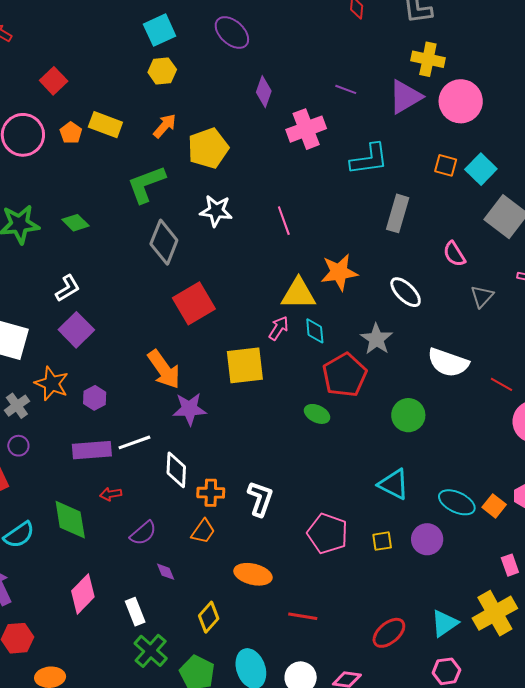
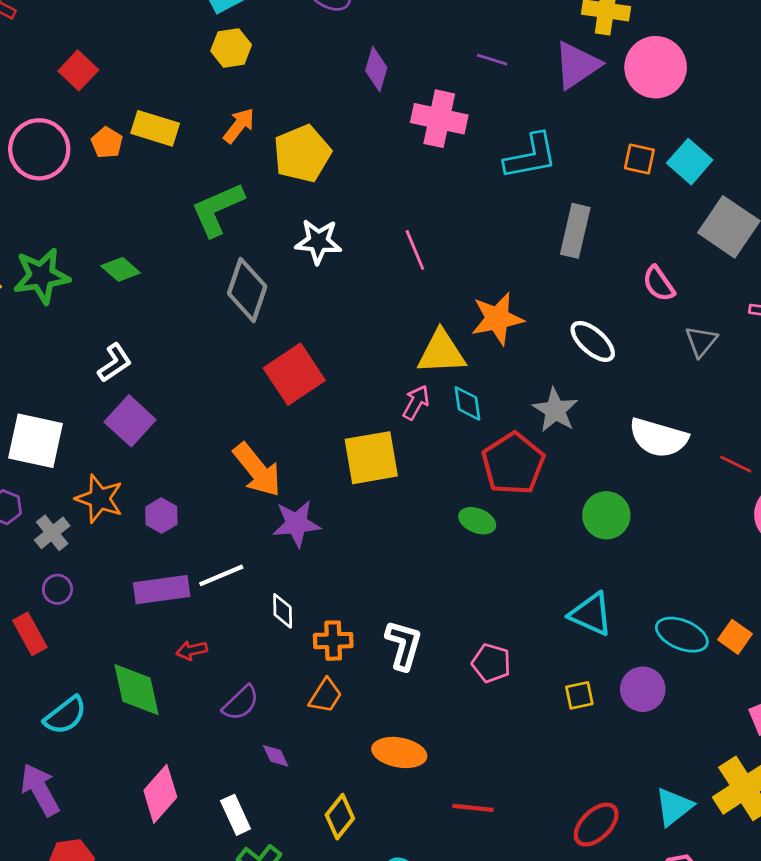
pink cross: (306, 129) -> (439, 119), turned 36
white diamond: (176, 470) -> (283, 611), size x0.7
pink pentagon: (328, 533) -> (491, 663), moved, size x0.7

